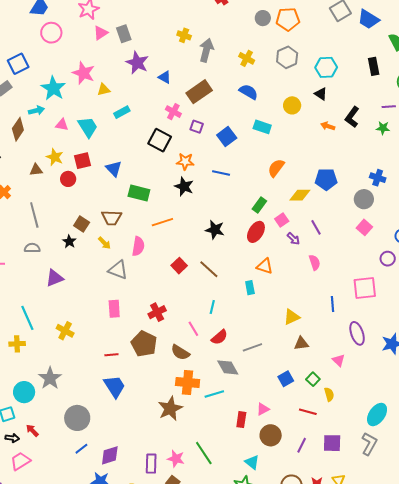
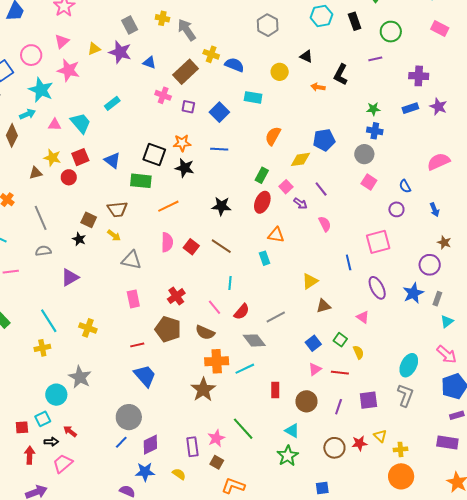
pink circle: (51, 33) -> (31, 55), moved
pink triangle: (101, 33) -> (62, 41), moved
gray rectangle: (124, 34) -> (130, 25), moved
gray arrow: (206, 50) -> (187, 30), turned -40
yellow cross: (247, 58) -> (211, 54), moved
cyan hexagon: (326, 67) -> (321, 16), moved
yellow triangle: (104, 90) -> (94, 49), moved
green star: (383, 128) -> (373, 109), moved
black square: (160, 140) -> (154, 154), moved
pink semicircle: (138, 246) -> (167, 242), moved
pink triangle: (263, 409) -> (315, 369), moved
gray circle: (77, 418) -> (129, 417), moved
pink star: (176, 459) -> (216, 438), turned -30

